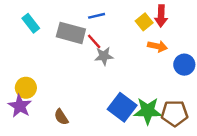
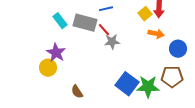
cyan rectangle: (31, 23) -> (60, 21), moved
purple star: (20, 106) -> (56, 53), moved
brown pentagon: (175, 113) -> (172, 77), moved

